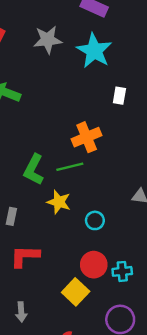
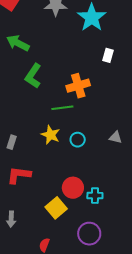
green L-shape: (34, 170) -> (33, 76), moved
cyan circle: (95, 220) -> (78, 140), moved

